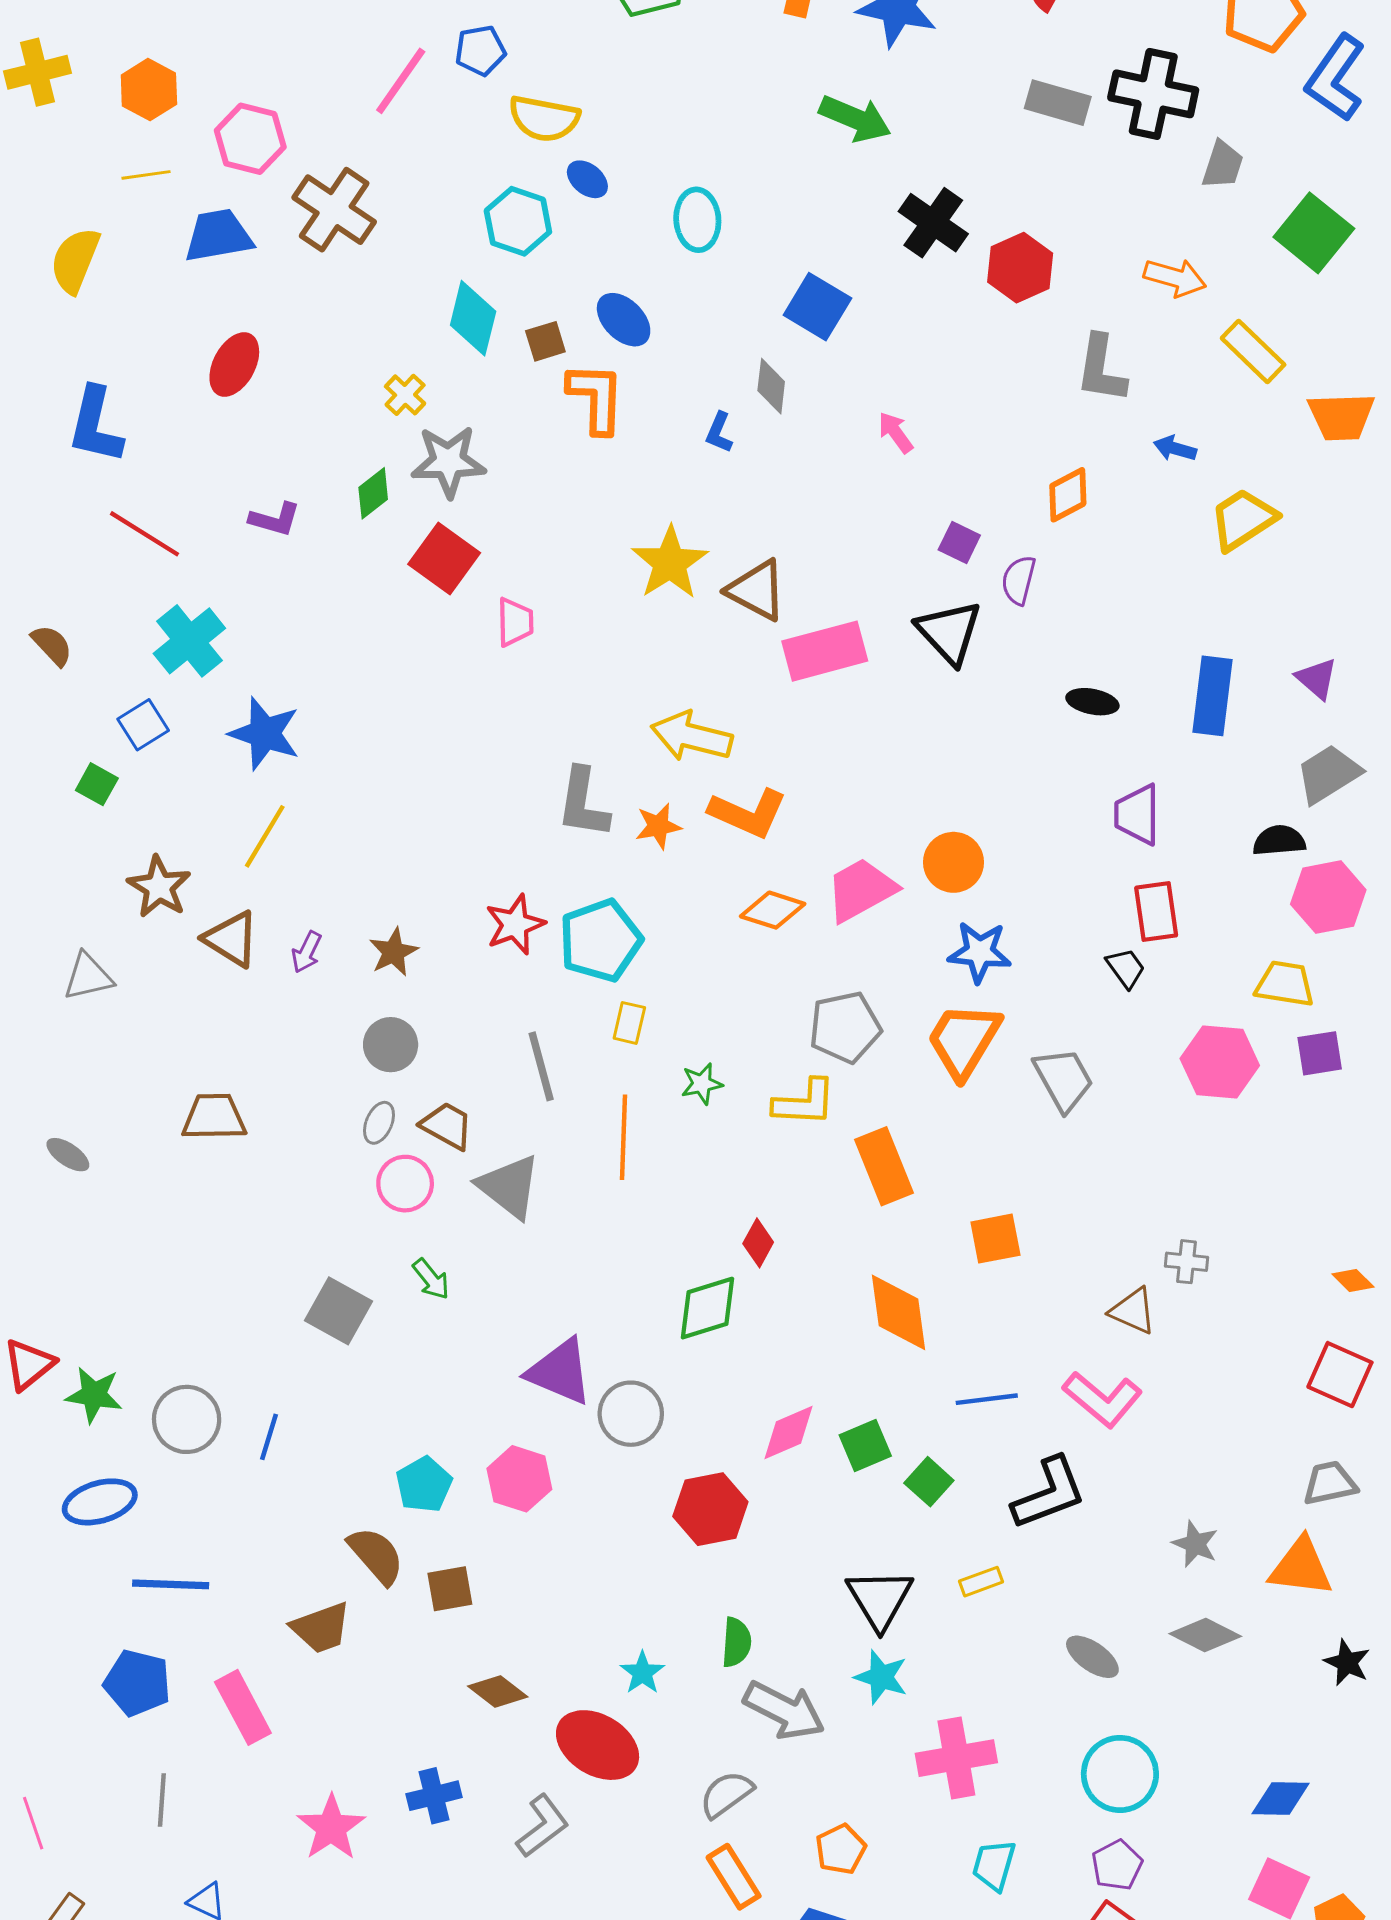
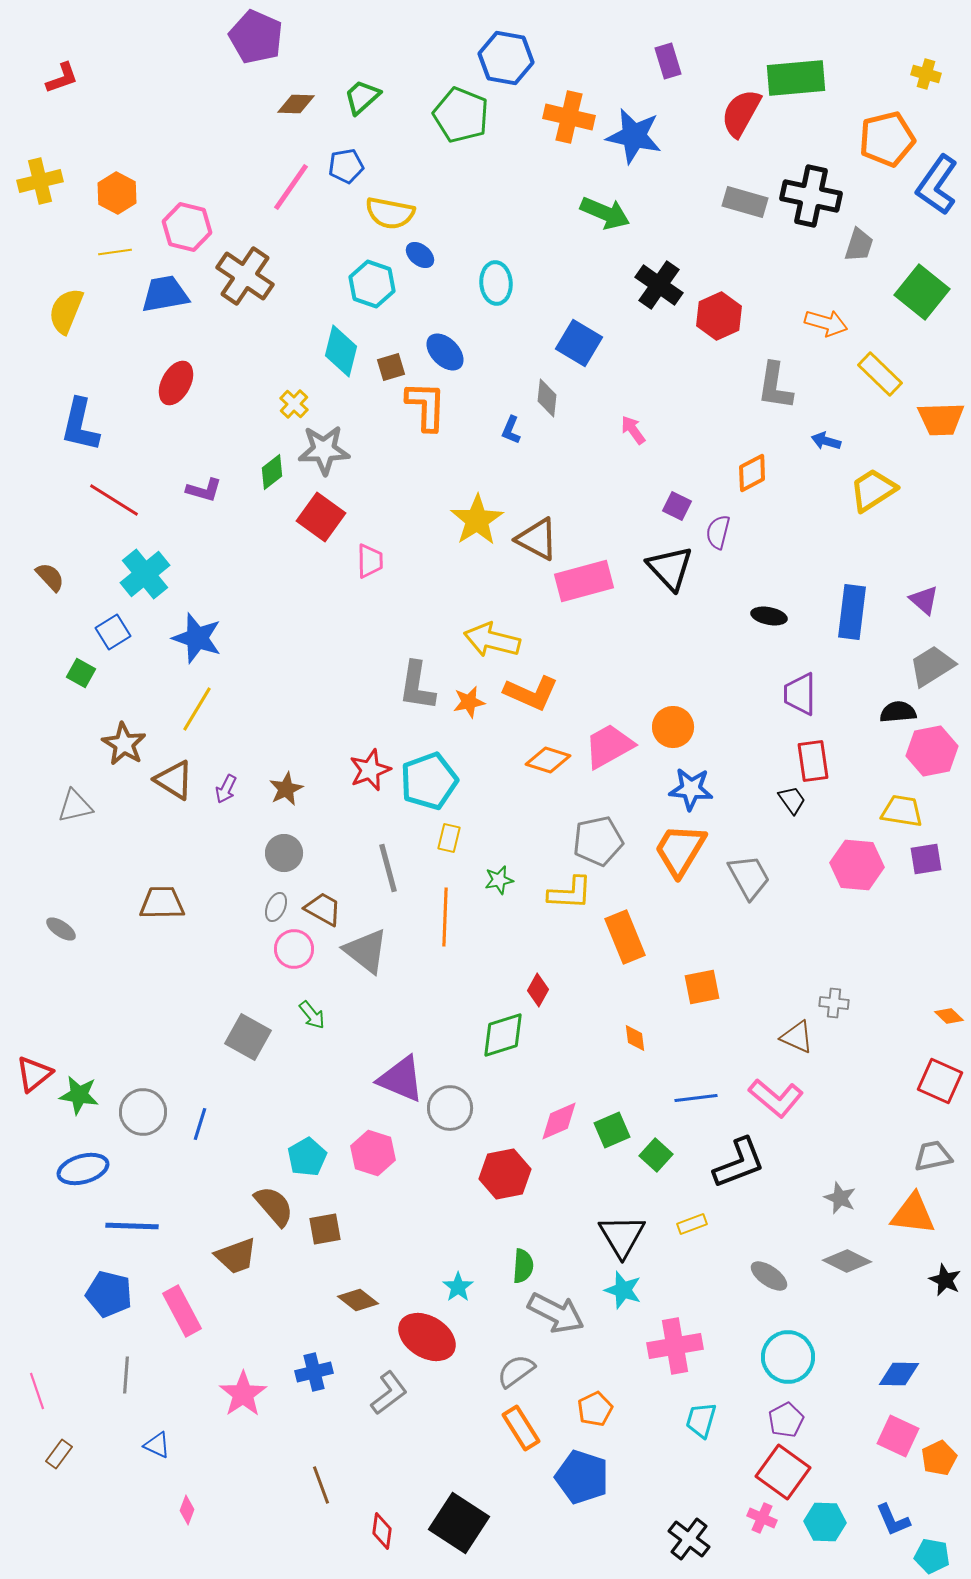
orange diamond: (899, 1312) -> (635, 1038), size x0.5

